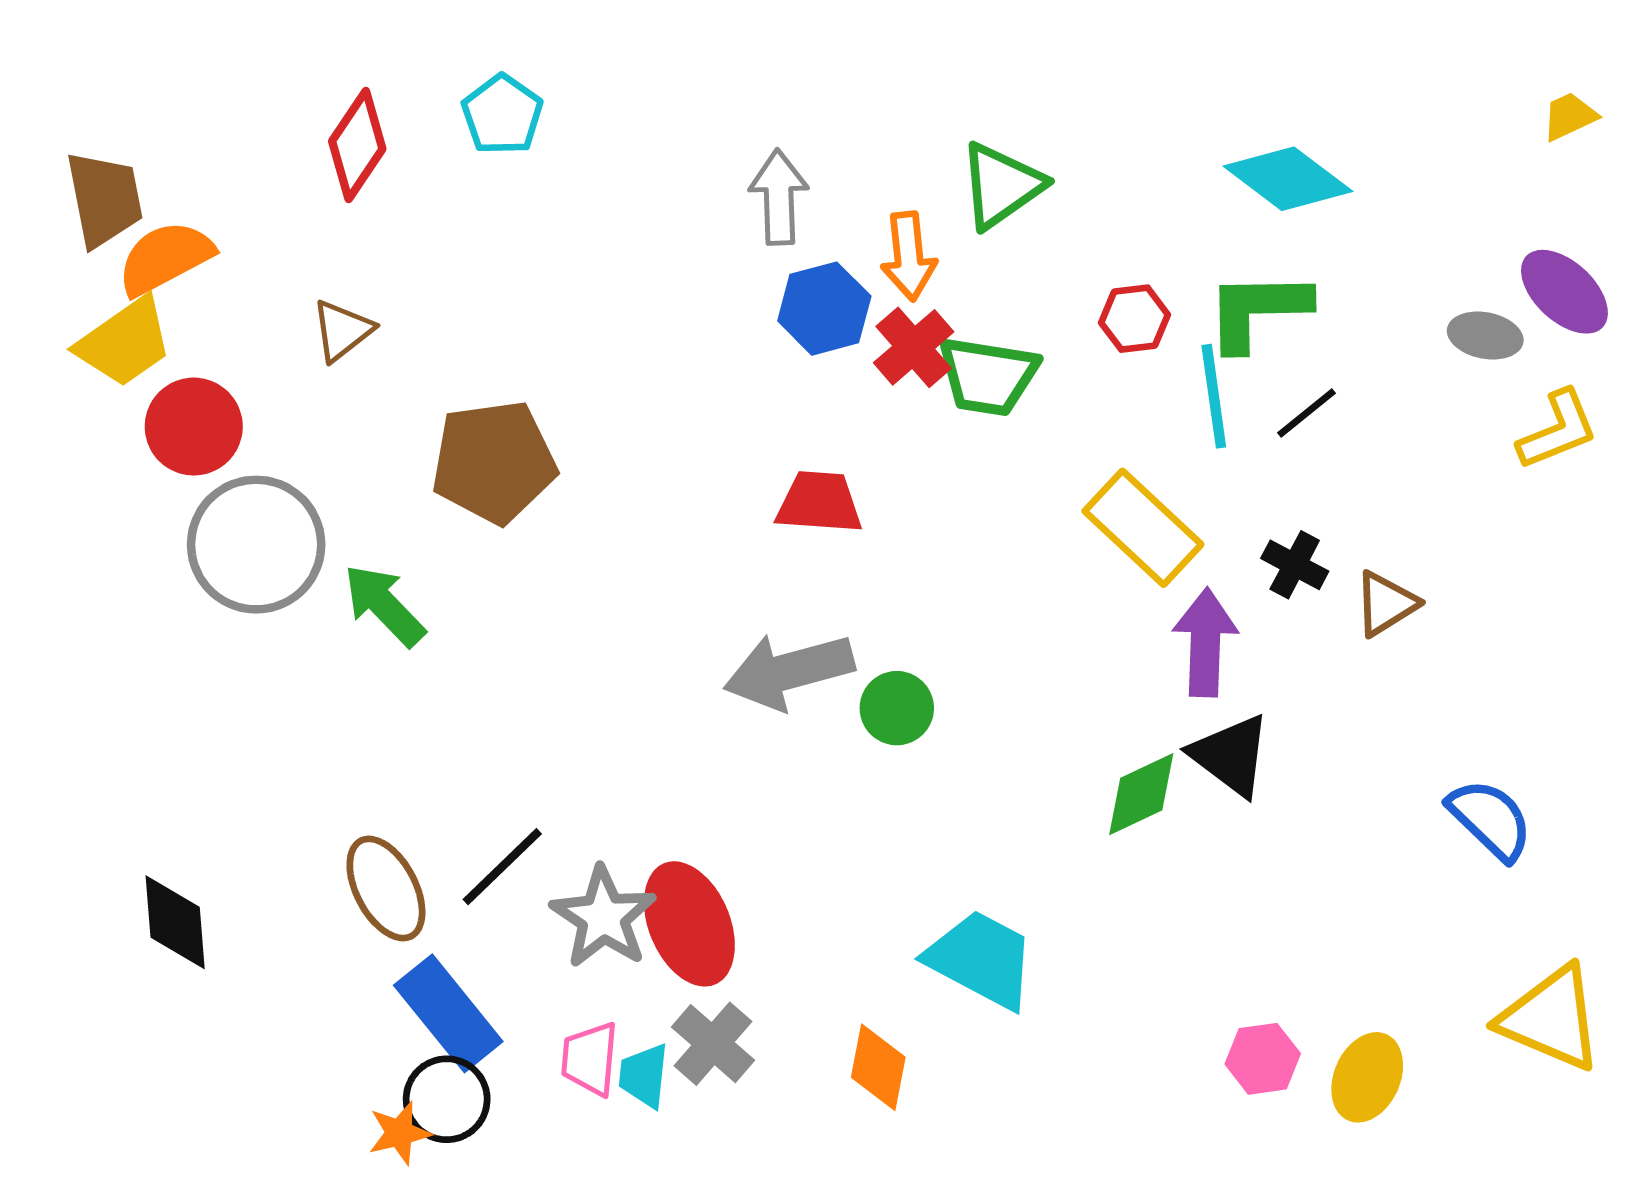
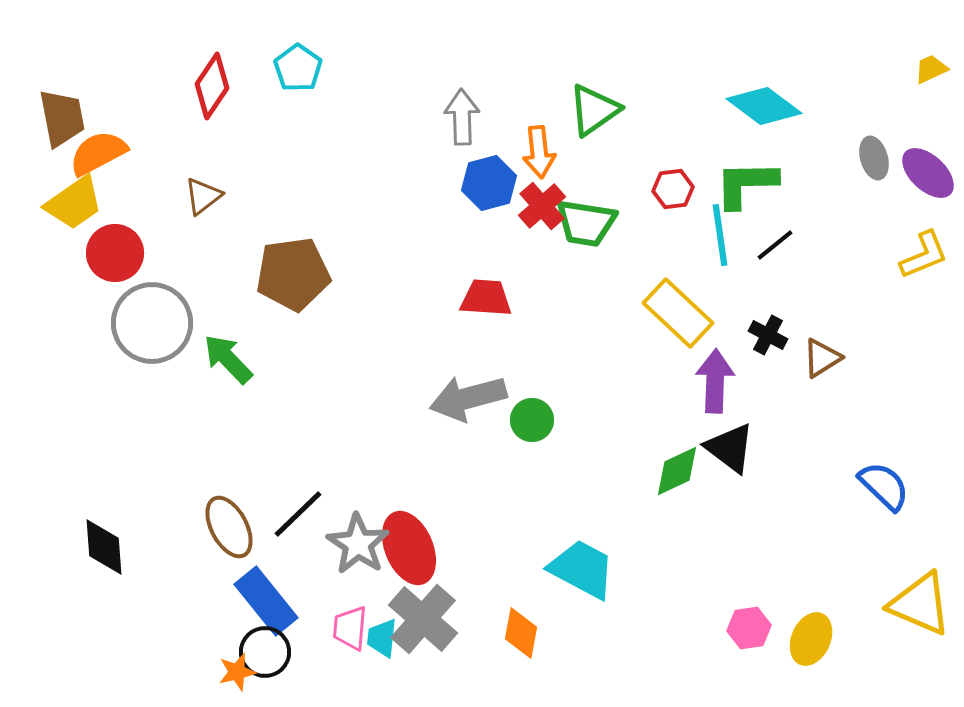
gray ellipse: (1485, 336) -> (874, 158), moved, turned 63
gray cross: (713, 1044) -> (423, 619), size x1.4

